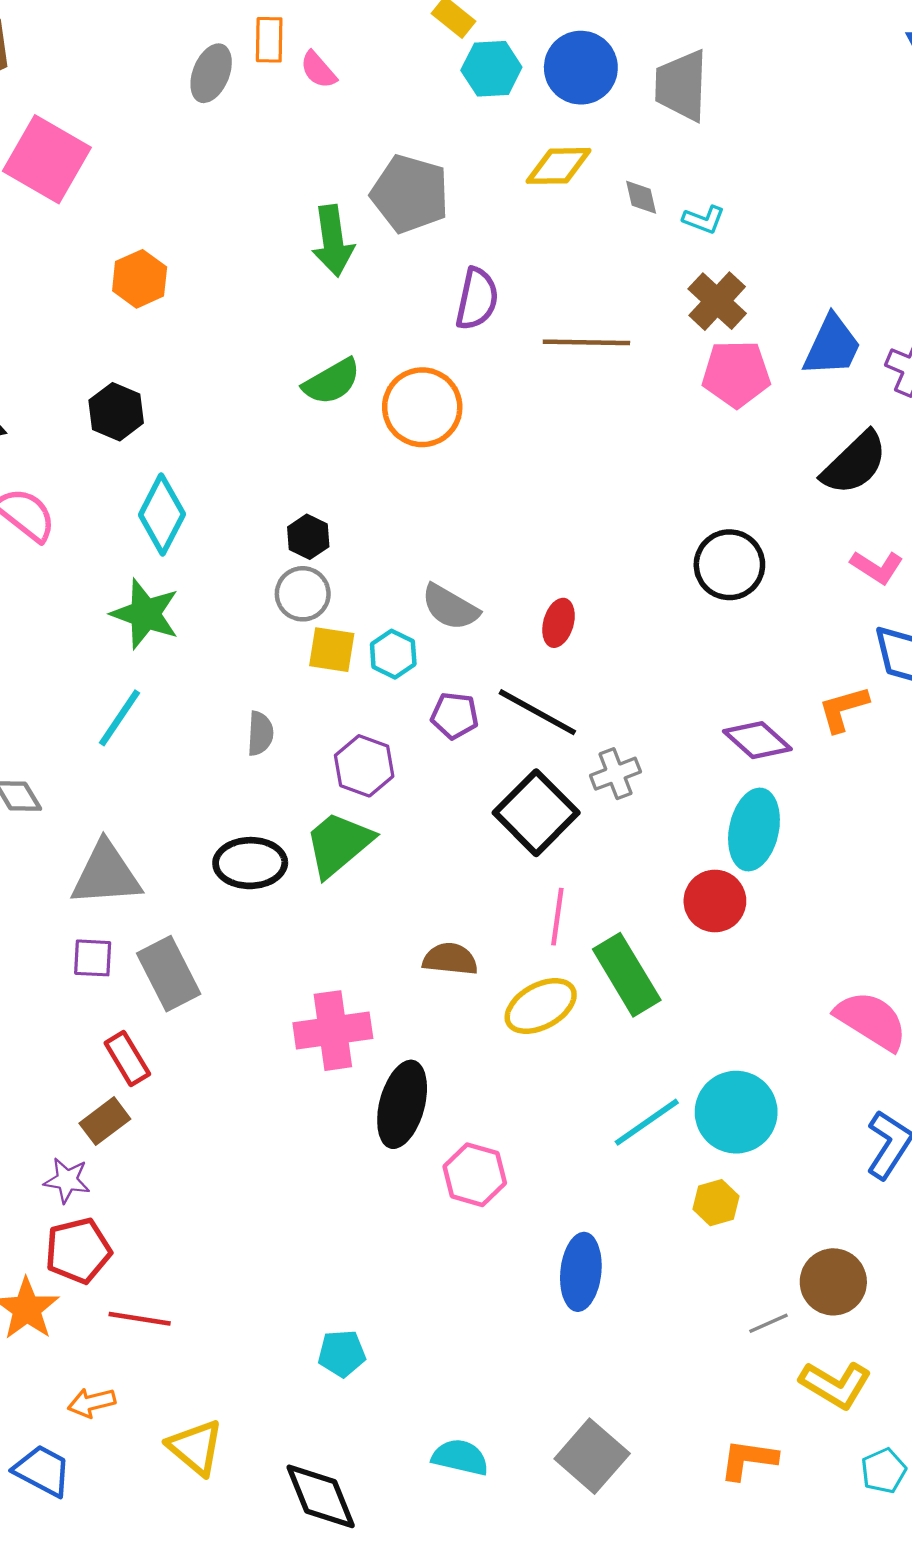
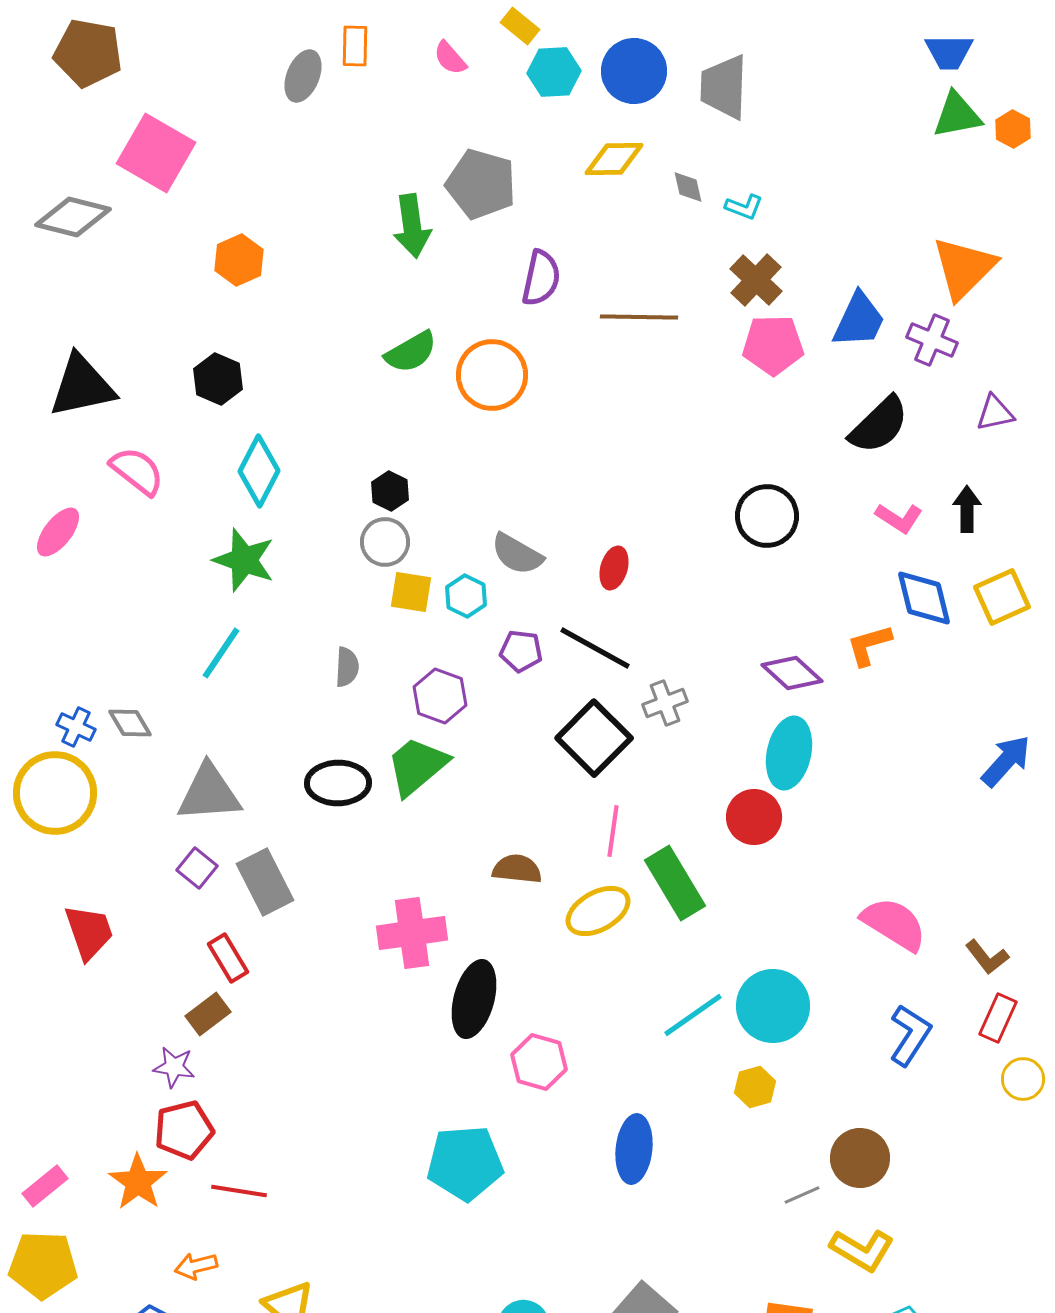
pink semicircle: (318, 70) -> (450, 58), moved
purple square: (93, 958) -> (197, 868), turned 36
cyan pentagon: (342, 1353) -> (465, 1163), moved, size x1.8

